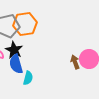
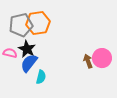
blue semicircle: (16, 64) -> (29, 63), turned 54

